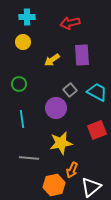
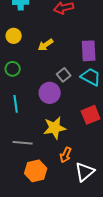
yellow circle: (23, 42) -> (14, 36), moved
purple rectangle: (82, 55) -> (89, 51), moved
orange hexagon: (54, 185) -> (36, 171), moved

